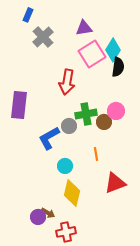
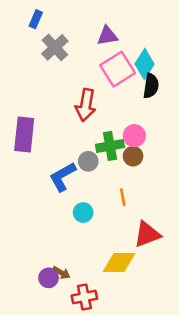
pink circle: (116, 111) -> (134, 136), moved
yellow diamond: (72, 193) -> (119, 262), moved, turned 76

